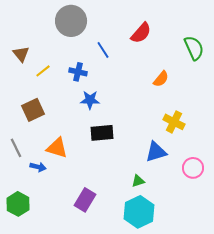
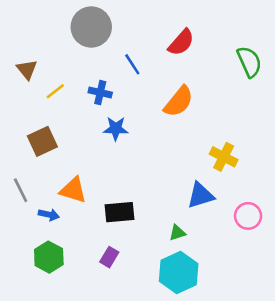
orange semicircle: (161, 79) -> (179, 102), moved, size x1.5
black rectangle: (102, 133) -> (120, 212), moved
purple rectangle: (85, 200) -> (109, 257), size x0.7
green hexagon: (18, 204) -> (49, 257), moved

